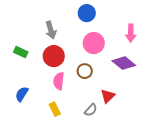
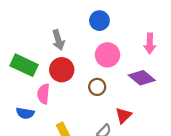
green rectangle: (21, 52) -> (24, 65), size x1.6
pink semicircle: (59, 81) -> (43, 94), moved
blue semicircle: (22, 94) -> (25, 113), turned -112

